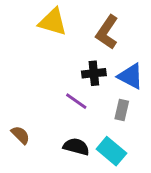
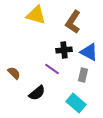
brown semicircle: (20, 135) -> (14, 73), moved
black semicircle: (76, 147) -> (37, 93), moved, turned 126

